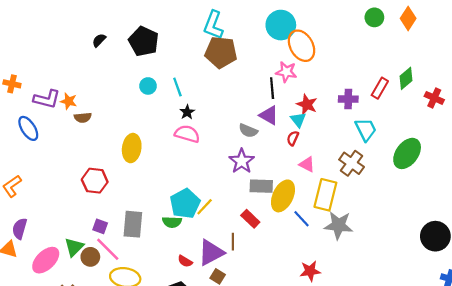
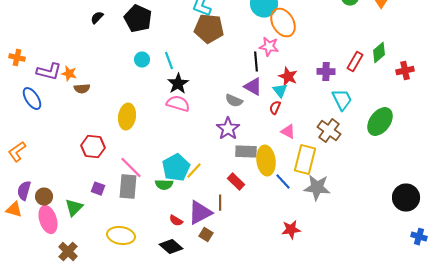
red cross: (434, 98) -> (405, 71), turned -36
black star: (187, 112) -> (178, 84), size x1.5
yellow ellipse: (283, 196) -> (266, 161), turned -32
pink line: (108, 249) -> (131, 168), moved
brown circle: (90, 257) -> (44, 197), moved
pink ellipse: (46, 260) -> (48, 220), turned -64

